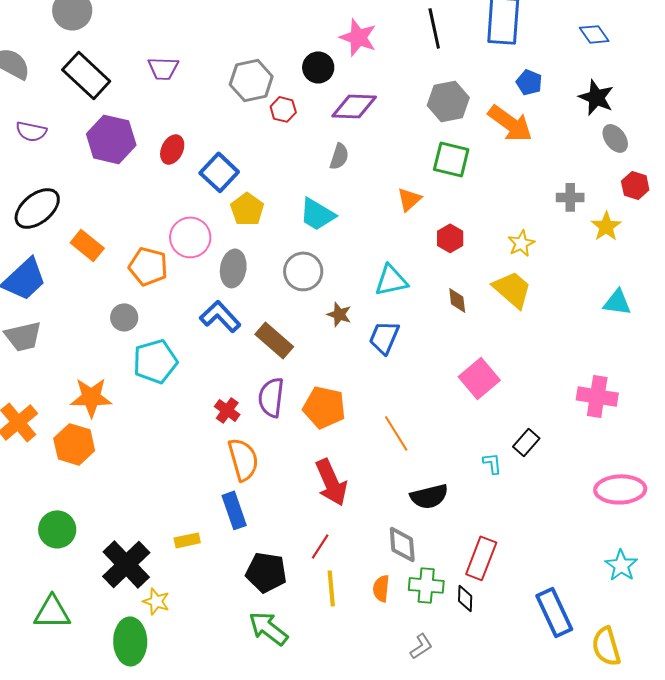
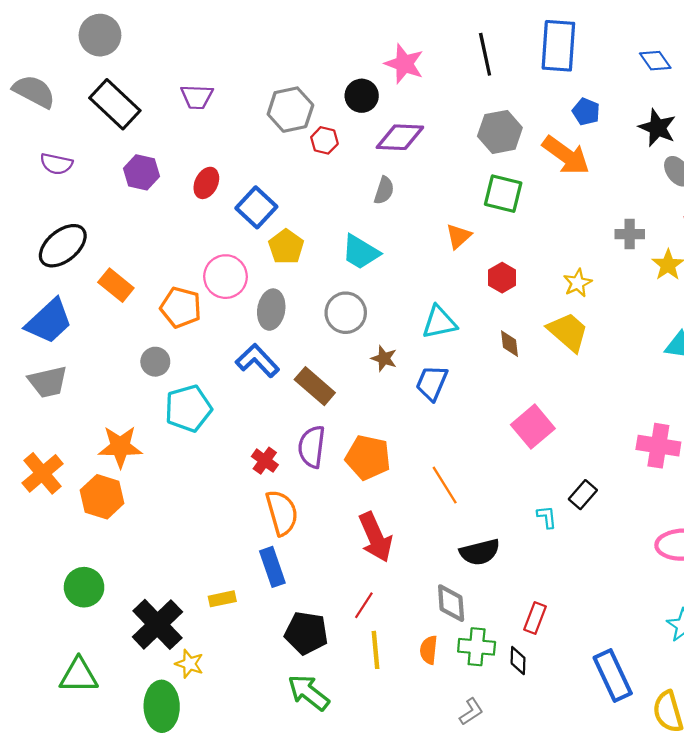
purple hexagon: (111, 139) -> (141, 172), size x0.7
red rectangle: (481, 558) -> (535, 618), size x0.7

